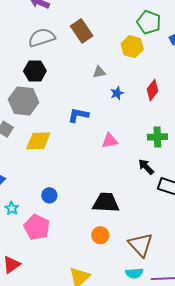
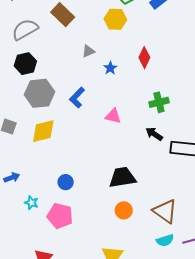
gray hexagon: (24, 101) -> (39, 93), moved
blue L-shape: (78, 115) -> (77, 98), turned -45
pink triangle: (110, 141) -> (113, 116), turned 36

